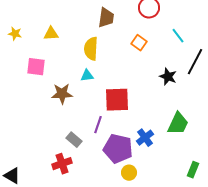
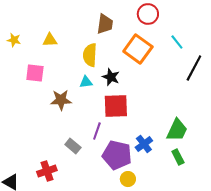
orange square: (139, 43) -> (138, 49), size x1.8
black star: (168, 77) -> (111, 77), moved
red cross: (62, 164) -> (47, 171), moved
green rectangle: (193, 170) -> (178, 157), moved, turned -49

